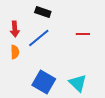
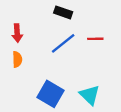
black rectangle: (43, 12) -> (63, 12), moved
blue line: (39, 38) -> (63, 43), moved

